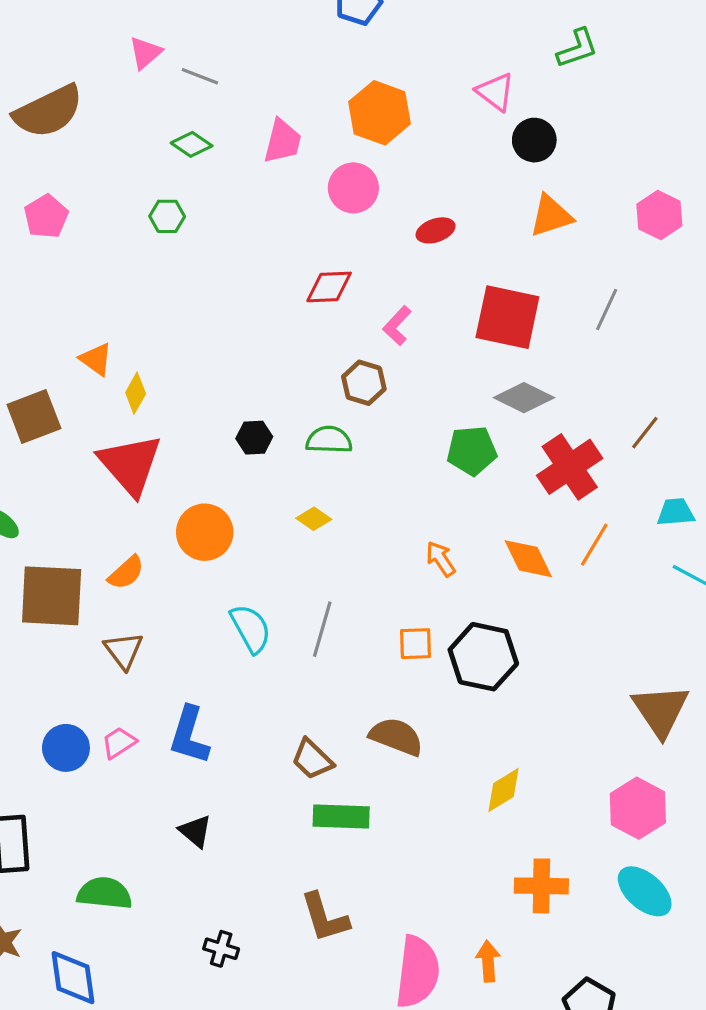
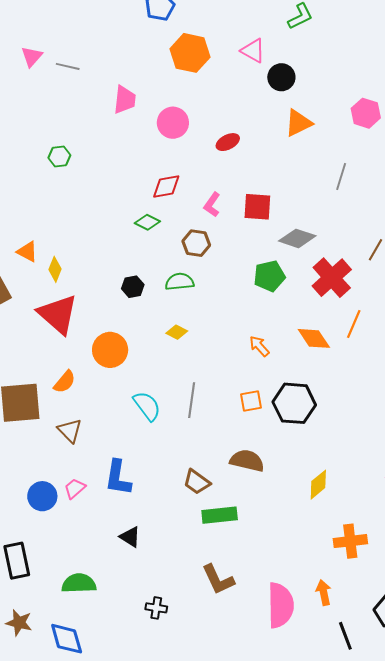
orange hexagon: (380, 113) -> (190, 53), moved
green diamond: (192, 144) -> (147, 222), moved
red square: (507, 317) -> (257, 207), moved, size x0.7

